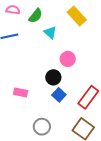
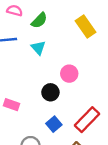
cyan triangle: (50, 32) -> (38, 48), moved
blue square: (59, 95) -> (54, 124), moved

